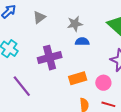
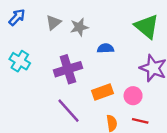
gray star: (75, 24) -> (79, 27), moved
purple line: (22, 86) -> (69, 111), moved

